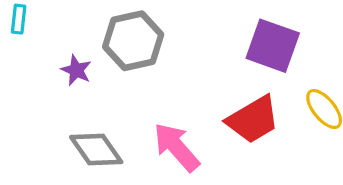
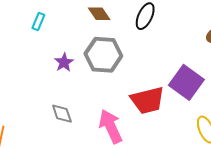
red trapezoid: (253, 120) -> (148, 100), moved
gray diamond: (96, 150) -> (62, 114), size x0.7

